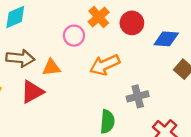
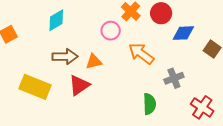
blue diamond: (166, 39) -> (183, 33), moved
orange arrow: (105, 65) -> (141, 54), turned 68

